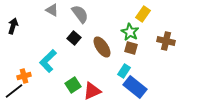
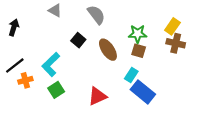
gray semicircle: (80, 14) -> (96, 15), moved
yellow rectangle: (143, 14) -> (172, 26), moved
green star: (130, 32) -> (138, 34), turned -30
green square: (73, 85) -> (56, 90), moved
black line: (14, 91) -> (15, 65), moved

